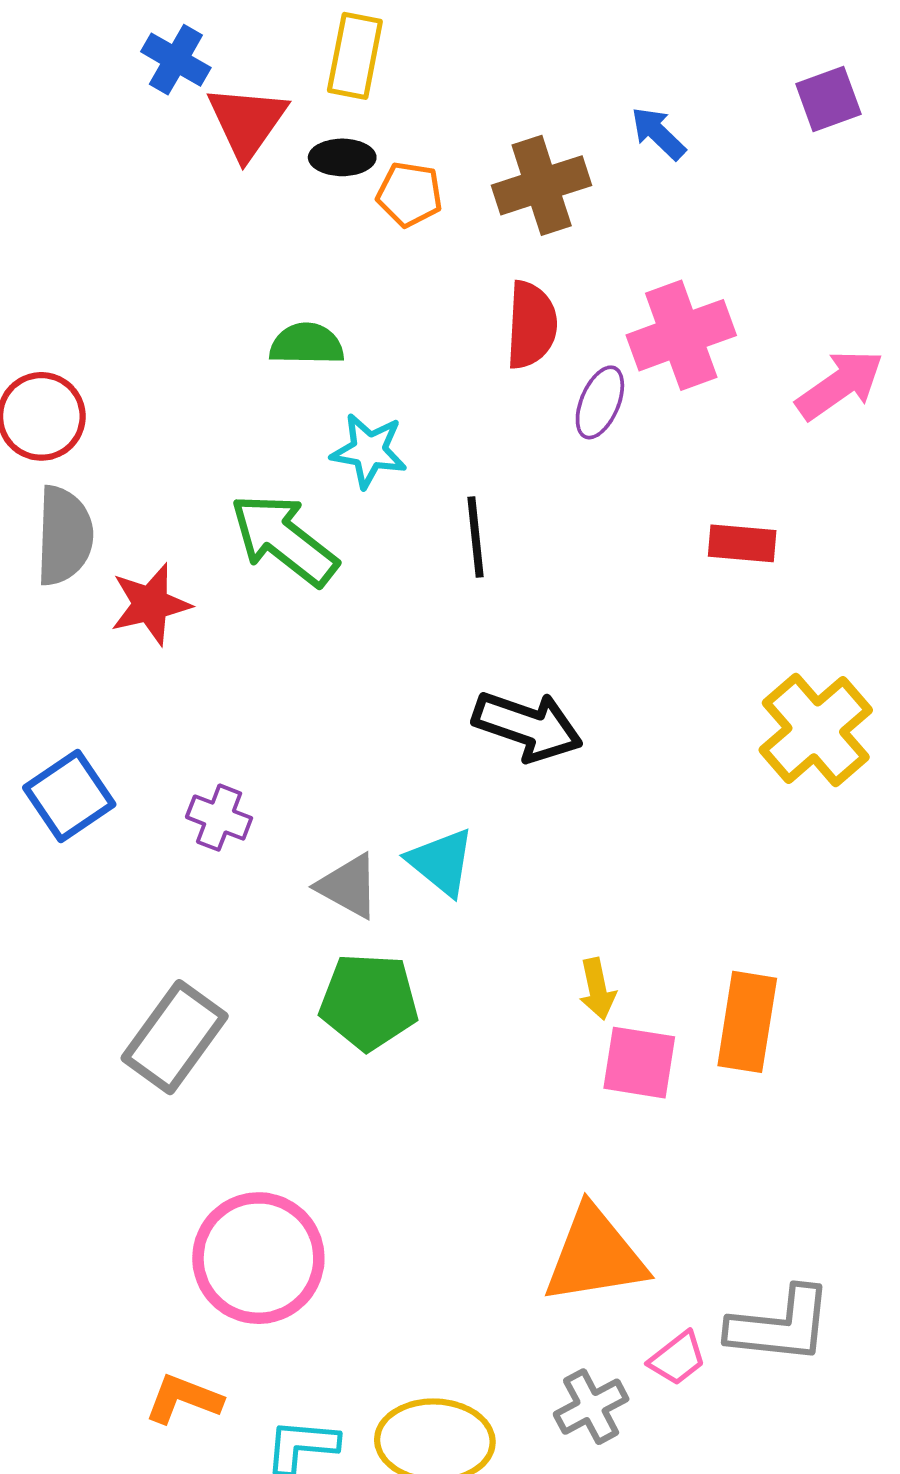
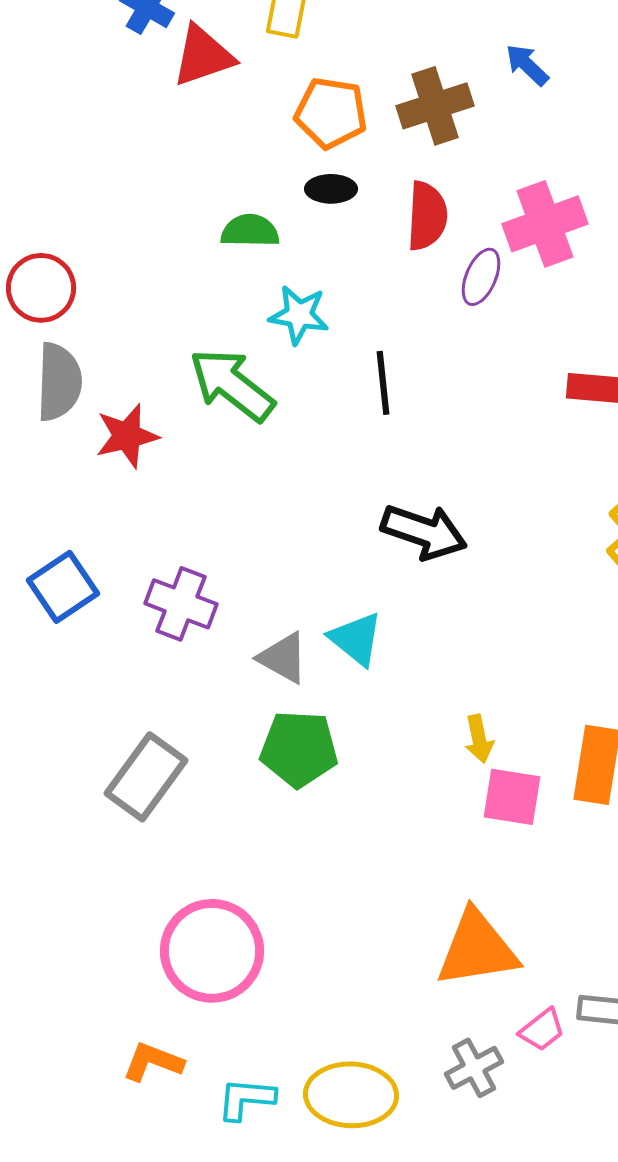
red triangle: (247, 122) -> (203, 56), turned 36
black ellipse: (342, 157) -> (331, 189), moved
orange pentagon: (409, 194) -> (331, 113), size x1.4
purple cross: (219, 818) -> (181, 604), size x1.4

